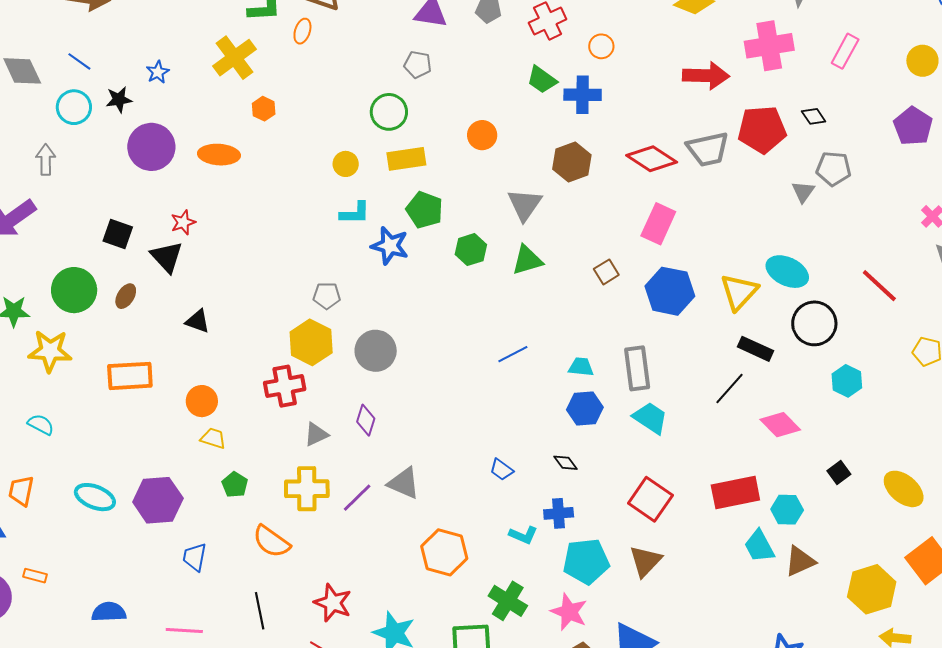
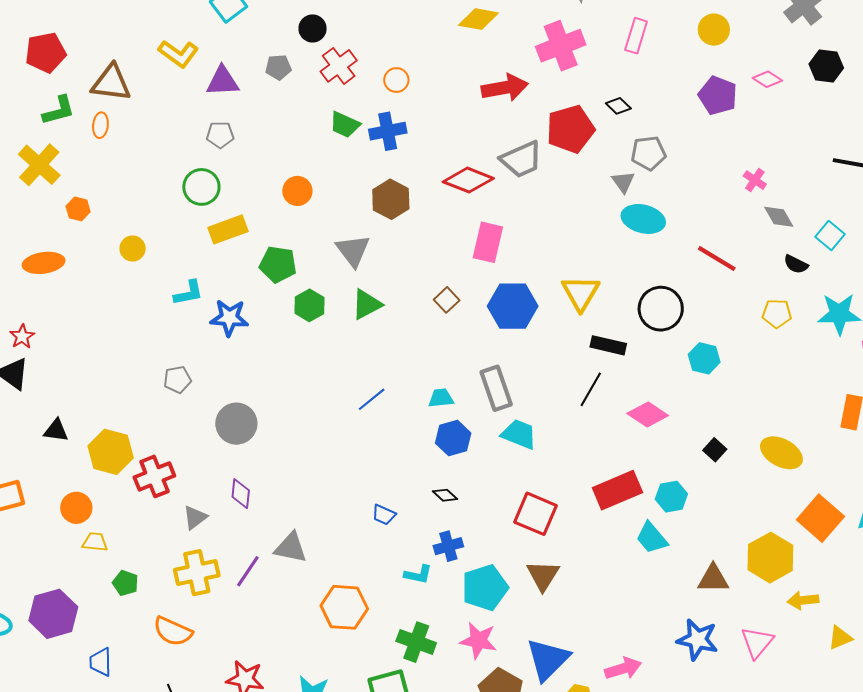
yellow circle: (346, 164) -> (133, 249), moved
green pentagon: (425, 210) -> (278, 264), moved
cyan ellipse: (787, 272) -> (643, 219), moved
yellow hexagon: (311, 342) -> (111, 452), moved
brown triangle: (800, 561) -> (713, 579), moved, turned 36

